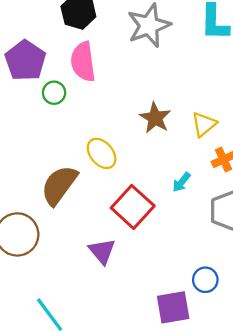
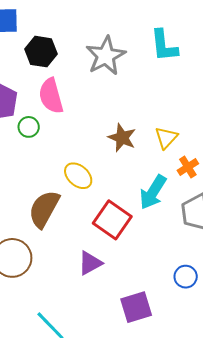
cyan arrow: (181, 182) -> (153, 192), size x1.8
purple triangle: (102, 251) -> (90, 263), turned 48
purple square: (173, 307) -> (136, 307), moved

